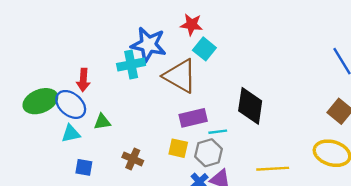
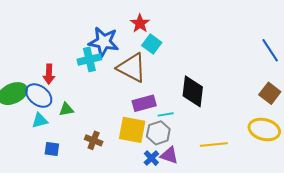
red star: (191, 25) -> (140, 23), turned 30
yellow square: (178, 148) -> (132, 130), size x1.6

